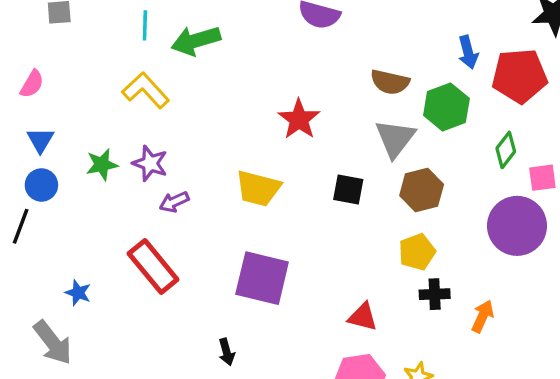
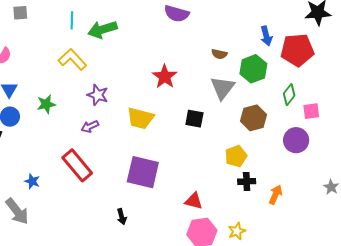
brown semicircle: (390, 82) -> (219, 54), size x0.7
purple star: (150, 163) -> (98, 95), moved
brown hexagon: (422, 190) -> (254, 118), moved
purple circle: (517, 226) -> (296, 140), size x0.7
red triangle: (363, 317) -> (194, 201), moved

